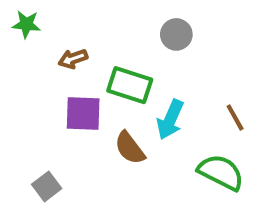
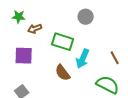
green star: (26, 24) -> (19, 17), moved
purple square: (83, 113) -> (24, 56), moved

